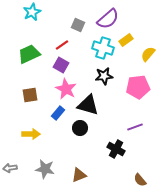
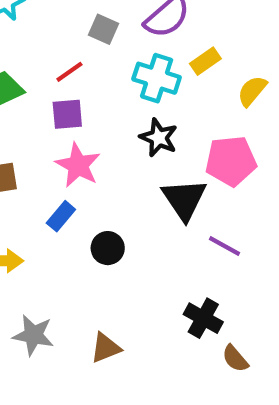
purple square: (61, 65) -> (67, 114), turned -35
black star: (104, 76) -> (159, 138), turned 30
black triangle: (88, 105) -> (184, 199), moved, turned 40
purple line: (135, 127) -> (224, 246), turned 49
black cross: (116, 149) -> (203, 318), moved

